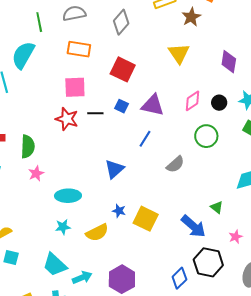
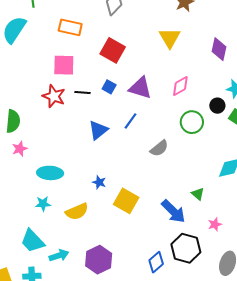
black circle: (219, 103) -> (217, 106), moved
blue triangle: (114, 169) -> (98, 130), moved
blue star: (119, 211) -> (99, 182), moved

